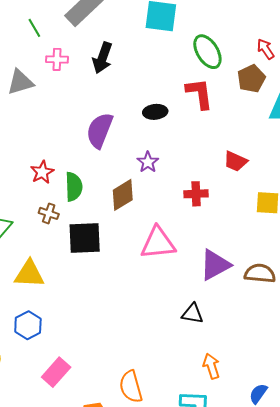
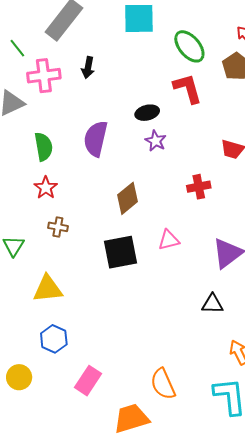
black arrow: (103, 58) -> (88, 67), size x0.7
pink cross: (57, 59) -> (44, 76), size x1.5
purple star: (148, 162) -> (156, 141), moved
green semicircle: (74, 187) -> (43, 147), moved
black square: (85, 238) -> (120, 252), moved
pink triangle: (158, 243) -> (169, 240), size x0.6

